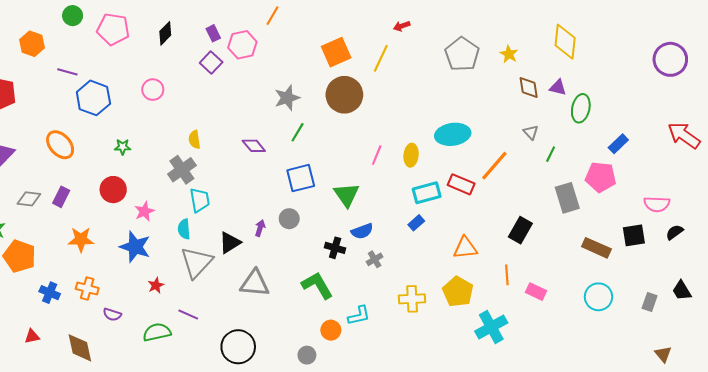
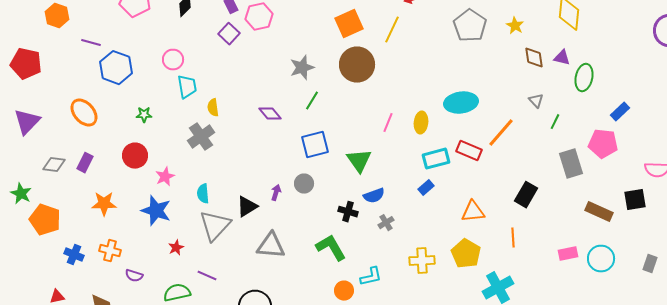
cyan trapezoid: (200, 200) -> (187, 87), moved
pink rectangle: (536, 292) -> (568, 254), moved, turned -36

